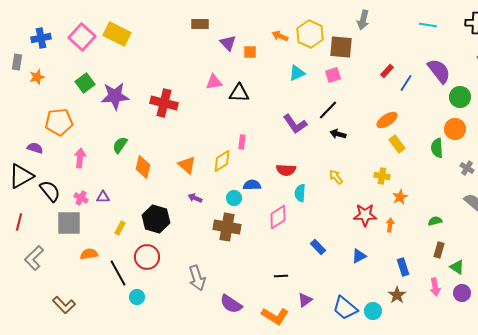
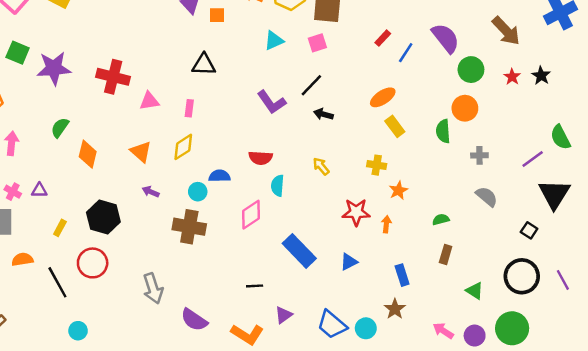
pink triangle: (214, 82) -> (149, 101), moved
green square: (85, 83) -> (18, 53), turned -30
pink rectangle: (242, 142) -> (189, 108), moved
gray cross: (467, 168) -> (479, 155), turned -32
blue rectangle: (318, 247) -> (299, 251), size x1.8
green triangle: (457, 267) -> (475, 291), moved
pink arrow: (435, 287) -> (443, 331), moved, turned 132
purple circle: (462, 293) -> (475, 336), moved
cyan circle: (137, 297) -> (78, 331), moved

